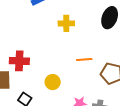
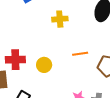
yellow circle: (53, 82) -> (44, 65), moved

